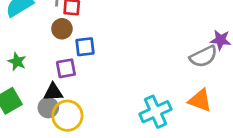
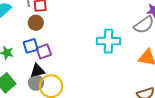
blue square: (85, 47) -> (31, 46), moved
cyan cross: (155, 112) -> (108, 41), moved, turned 35

